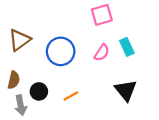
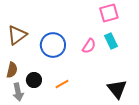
pink square: (102, 15) -> (109, 13), moved
black triangle: (126, 90) -> (117, 89), moved

